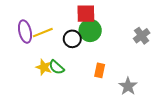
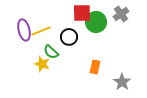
green circle: (90, 30) -> (96, 22), moved
gray cross: (142, 36) -> (121, 14), moved
green semicircle: (57, 67) -> (51, 52), moved

